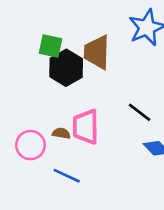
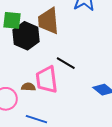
black line: (140, 112) -> (66, 63), moved

